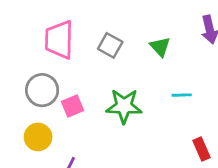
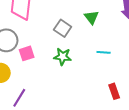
gray square: (110, 45) -> (63, 28), moved
green star: (124, 106) -> (63, 57), size x0.7

